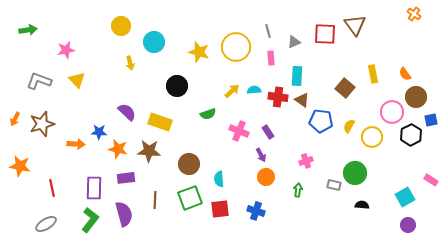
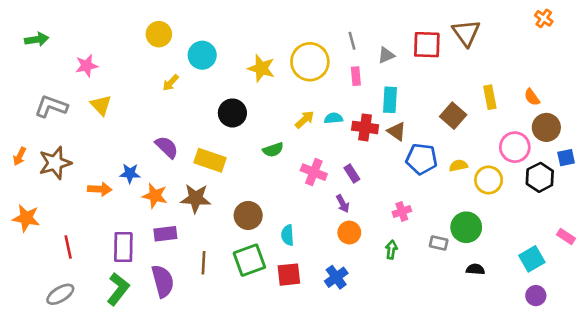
yellow arrow: (130, 63) -> (171, 83), turned 56
yellow semicircle: (349, 126) -> (458, 166), turned 48
blue cross: (256, 211) -> (336, 277), turned 36

